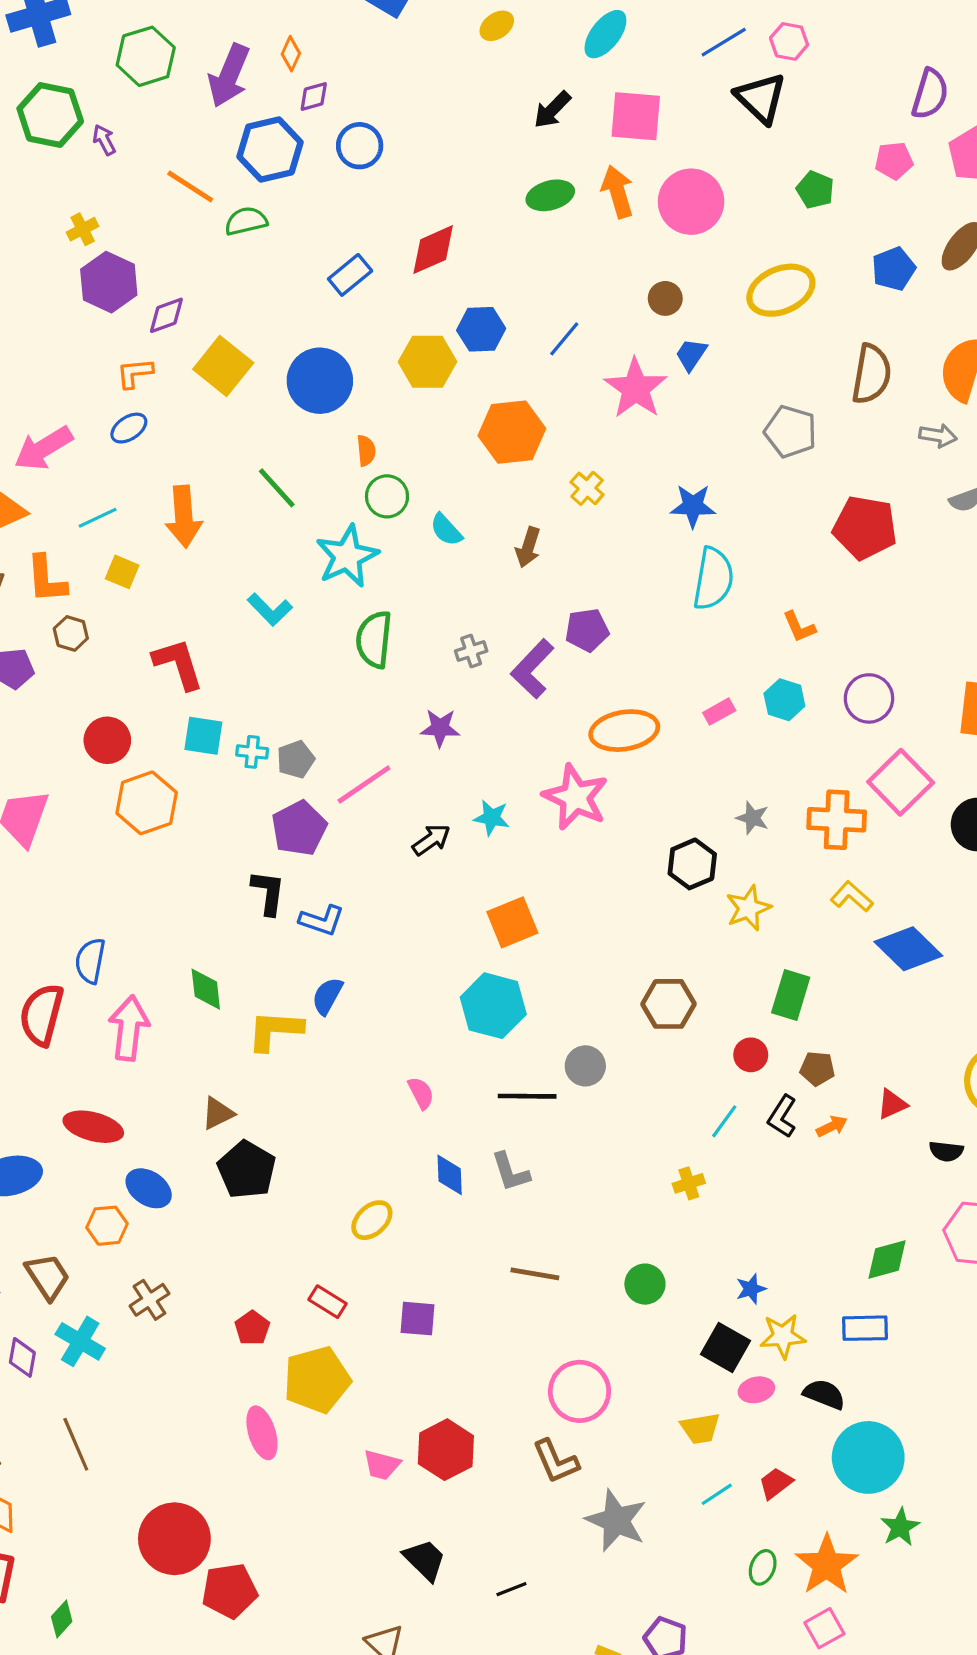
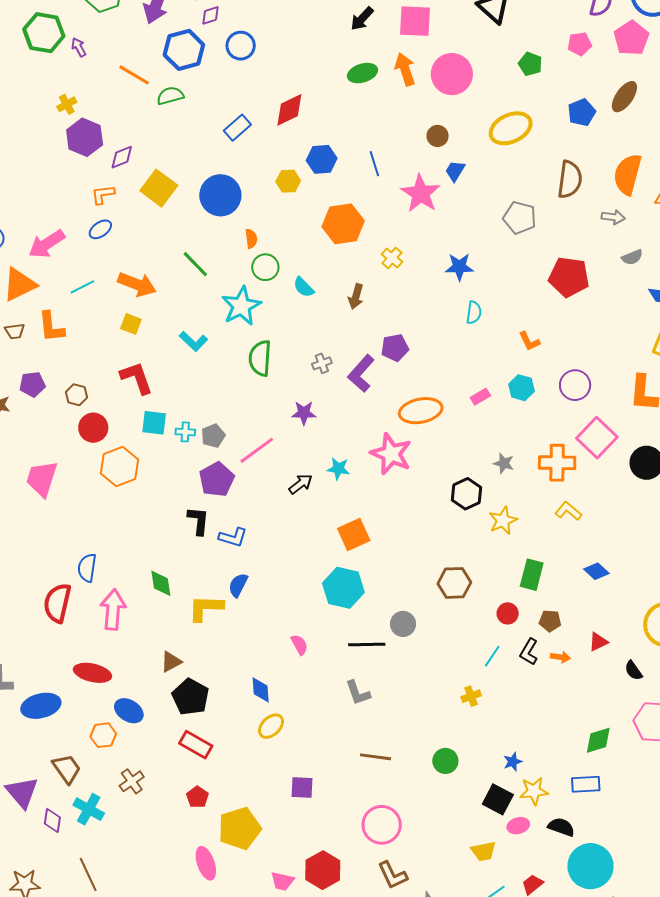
blue line: (564, 339) -> (374, 164), turned -55
yellow hexagon: (427, 362) -> (288, 181), size x0.7
orange arrow: (184, 517) -> (137, 284), turned -63
yellow square: (122, 572) -> (131, 324), moved
cyan semicircle: (713, 579) -> (474, 313), size x0.6
brown hexagon: (71, 633) -> (77, 395), moved
blue diamond: (908, 949) -> (596, 571), moved, size x0.6
orange arrow: (832, 1126) -> (560, 657), turned 36
black semicircle: (946, 1151) -> (633, 670), turned 50
blue diamond: (450, 1175) -> (261, 690), moved
red rectangle: (327, 1302) -> (196, 745), moved, size x1.4
pink circle: (580, 1391) -> (382, 825), moved

